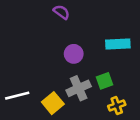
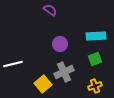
green square: (104, 81) -> (95, 59), moved
white line: (17, 96) -> (13, 64), moved

